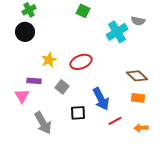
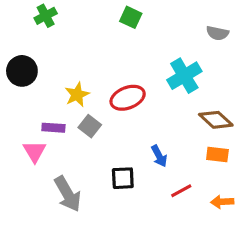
black circle: (25, 32) -> (22, 71), moved
cyan cross: (117, 32) -> (184, 76), moved
gray square: (62, 87) -> (90, 126), moved
blue arrow: (101, 99) -> (159, 156), size x0.6

